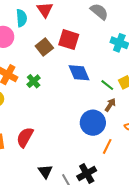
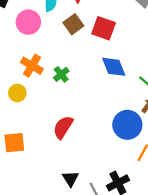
brown square: (44, 47) -> (73, 24), moved
red semicircle: (25, 137) -> (63, 127), moved

